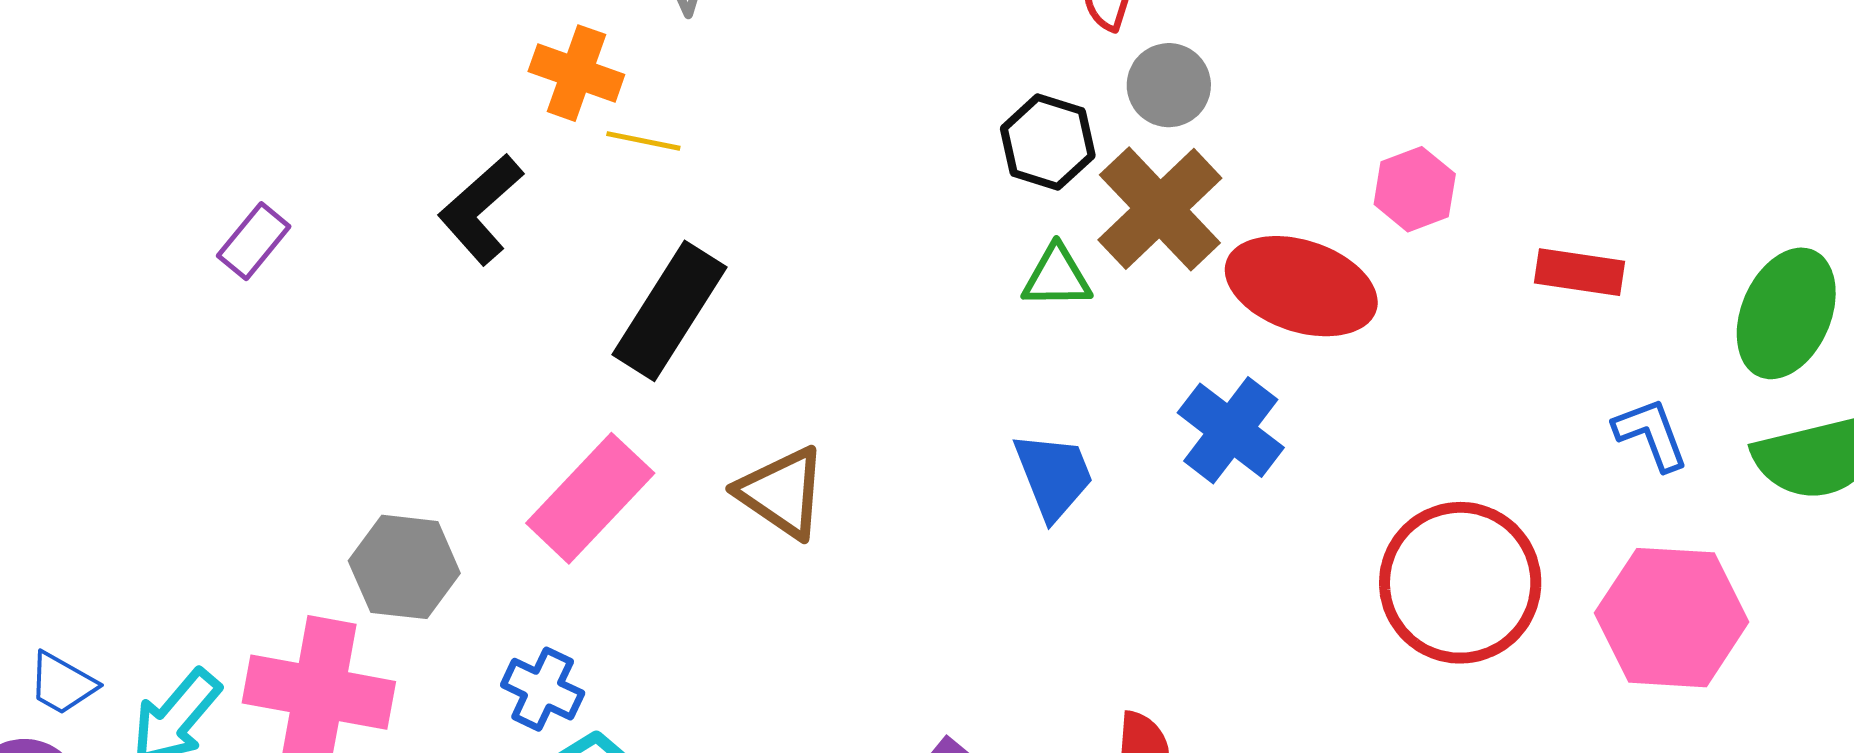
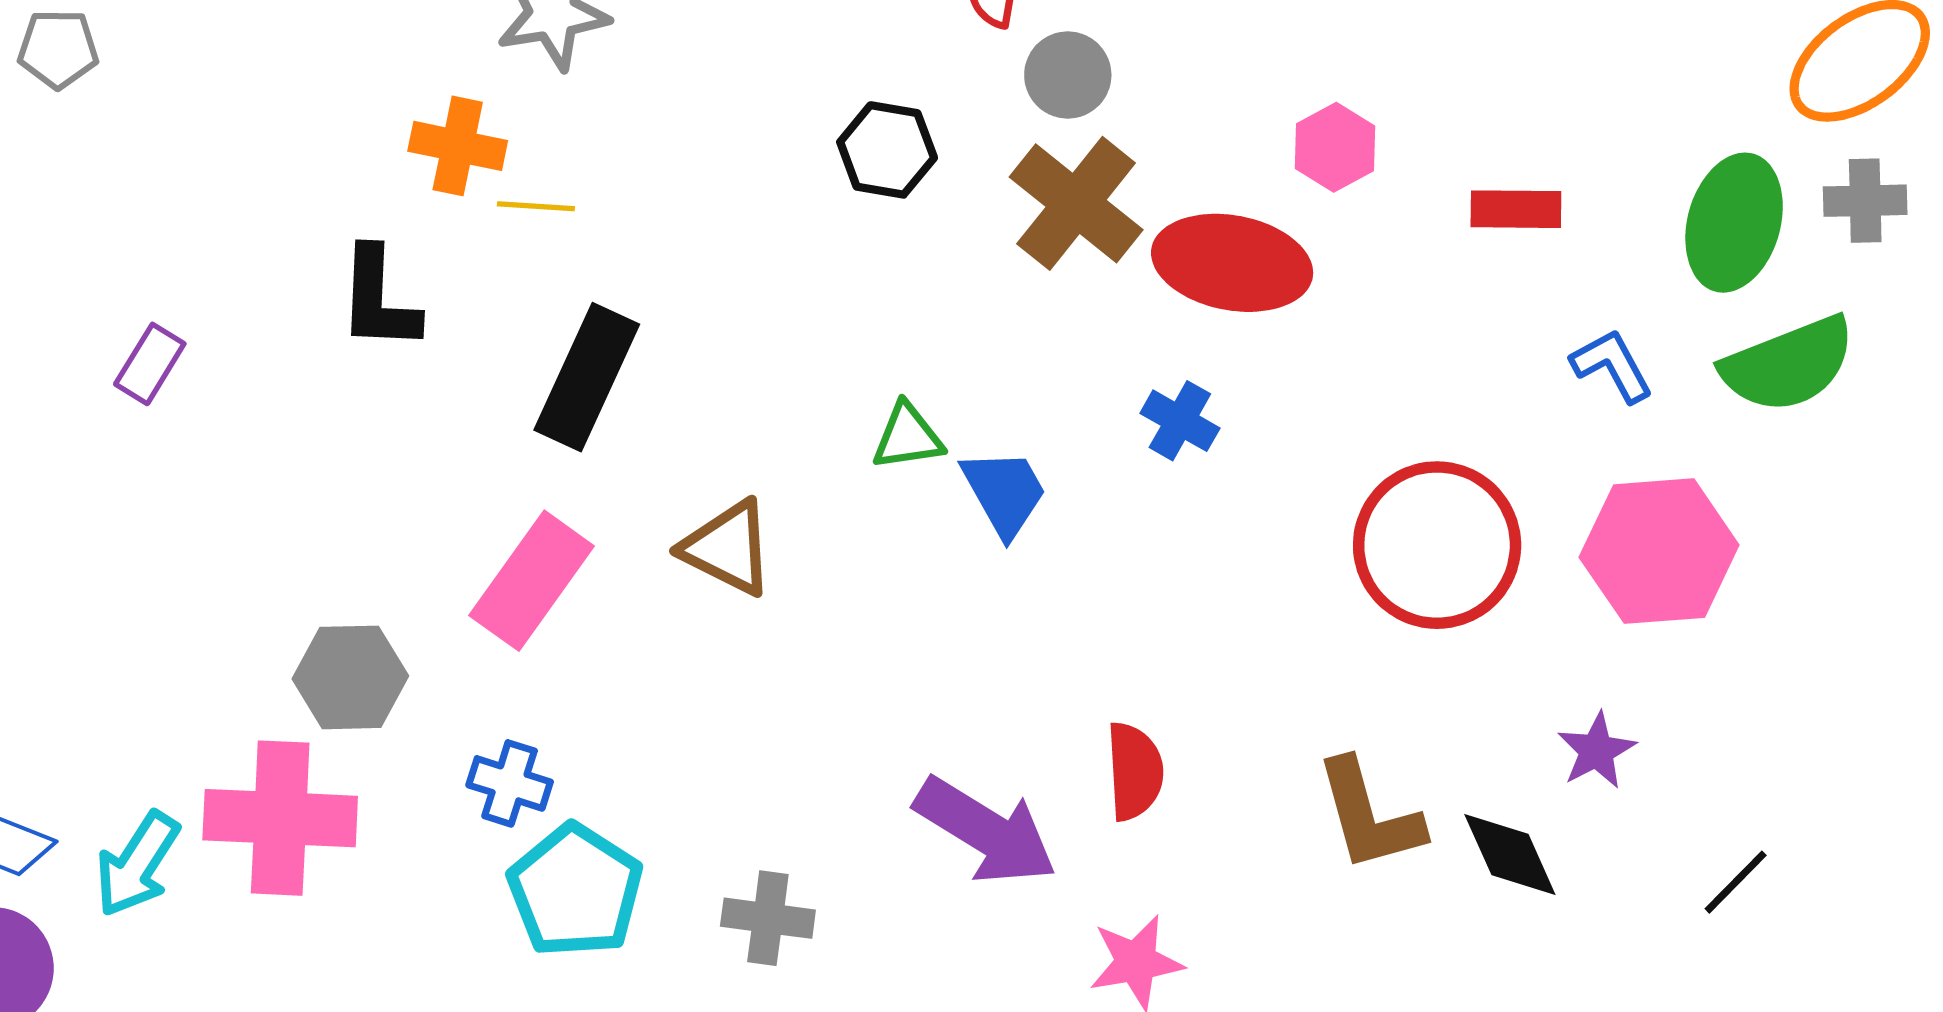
black hexagon: (1048, 142) -> (887, 150), moved
black L-shape: (481, 209) -> (378, 299), turned -38
green triangle: (1057, 277) -> (908, 437), moved
blue cross: (1231, 430) -> (1180, 421), size x0.7

